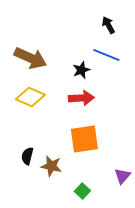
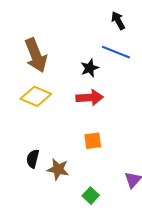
brown arrow: (30, 58) -> (36, 55), turned 44
orange square: (84, 139) -> (93, 141), size x0.6

